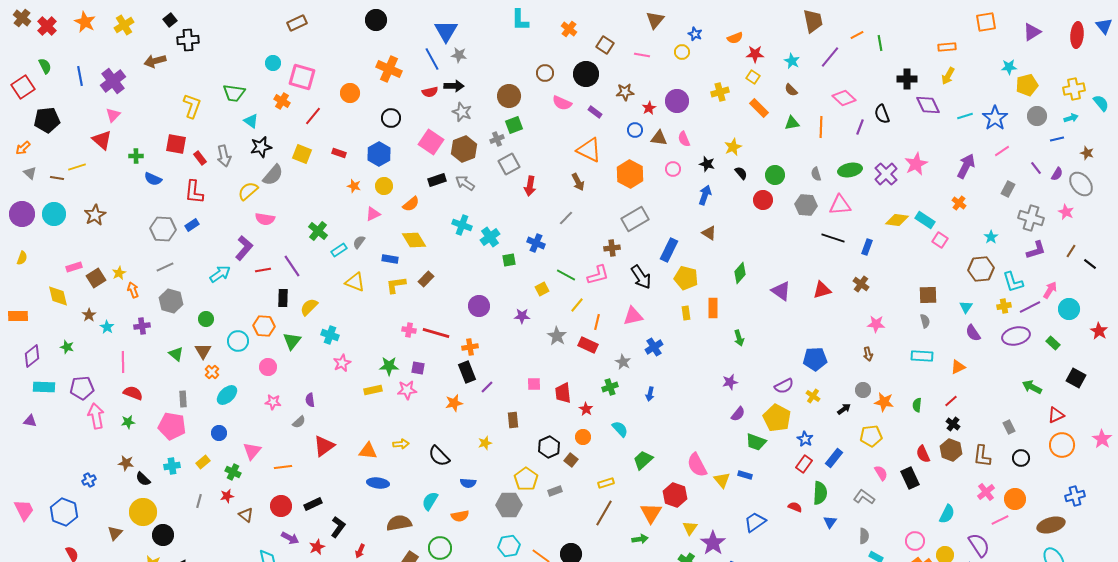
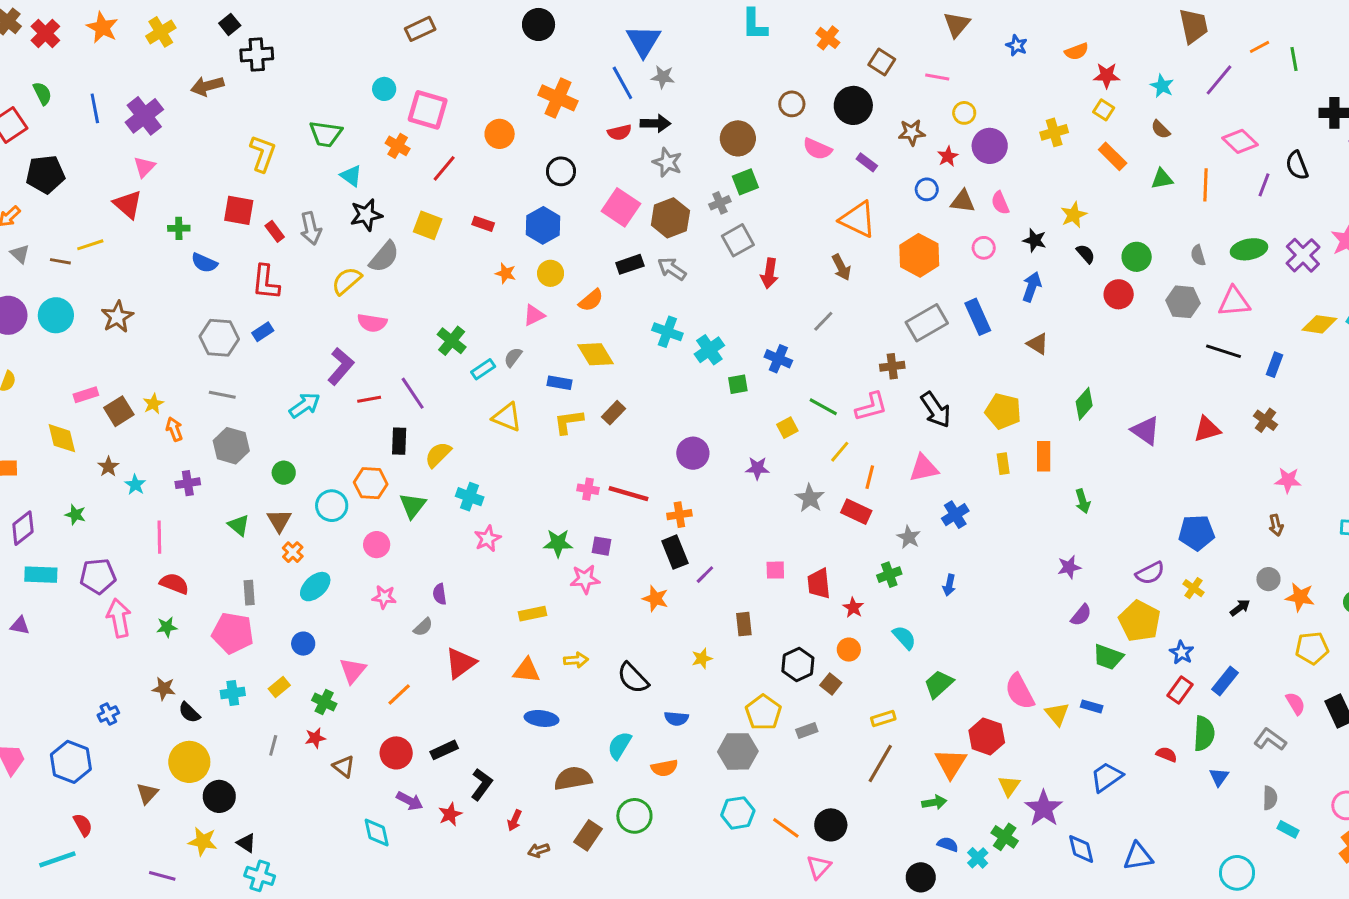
yellow circle: (682, 52) -> (964, 113), moved
blue rectangle: (669, 250) -> (978, 317), moved, turned -50
gray line: (165, 267) -> (222, 395), turned 36
yellow rectangle: (373, 390) -> (533, 614), moved
orange star: (454, 403) -> (655, 599), turned 30
yellow pentagon: (871, 436) -> (1312, 648), moved
orange line: (283, 467) -> (399, 694), turned -36

